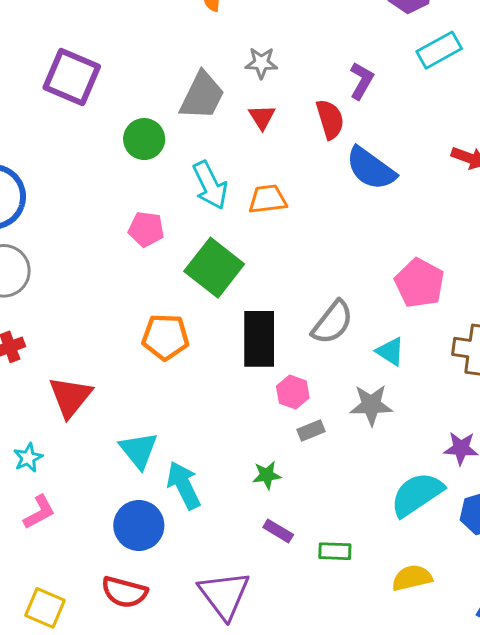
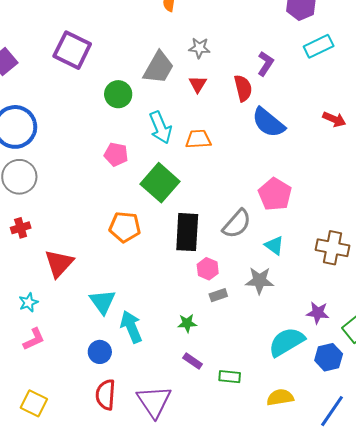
pink pentagon: (420, 283) -> (275, 194), moved
blue circle: (139, 525) -> (100, 352), size x0.7
red semicircle: (124, 592) -> (106, 395), moved, turned 76

